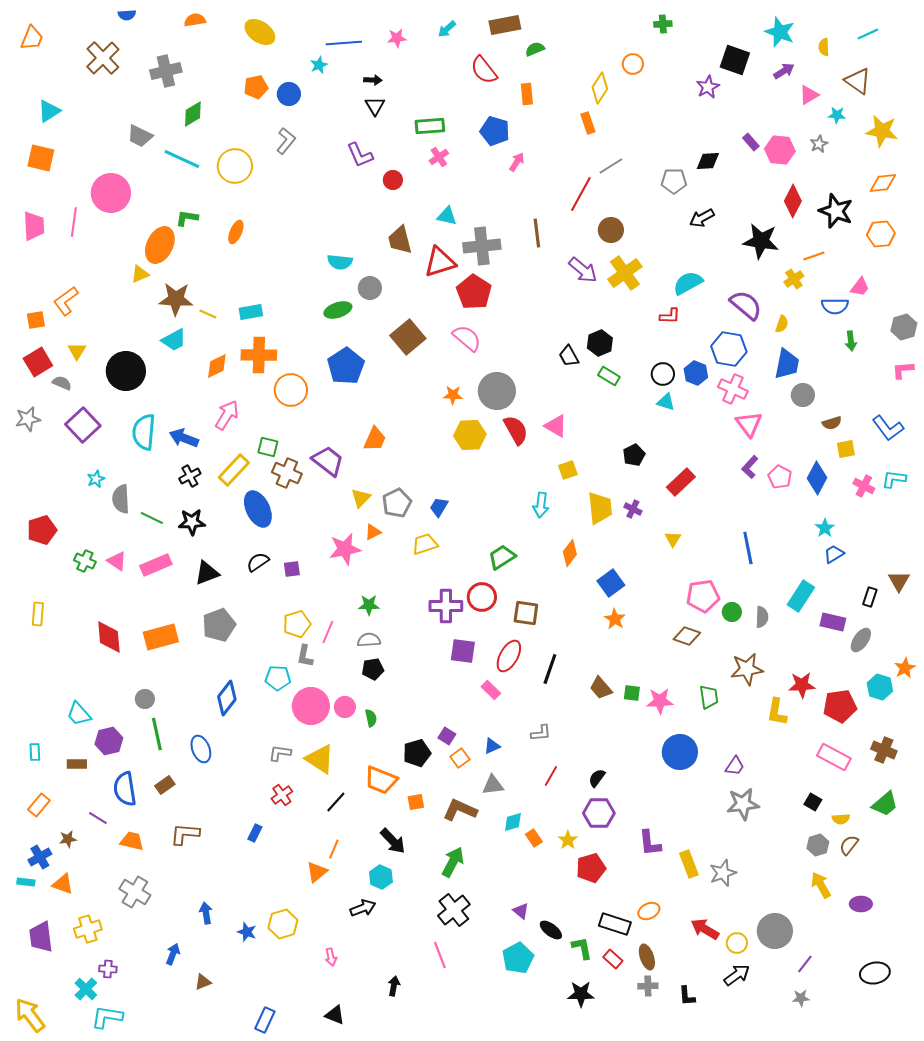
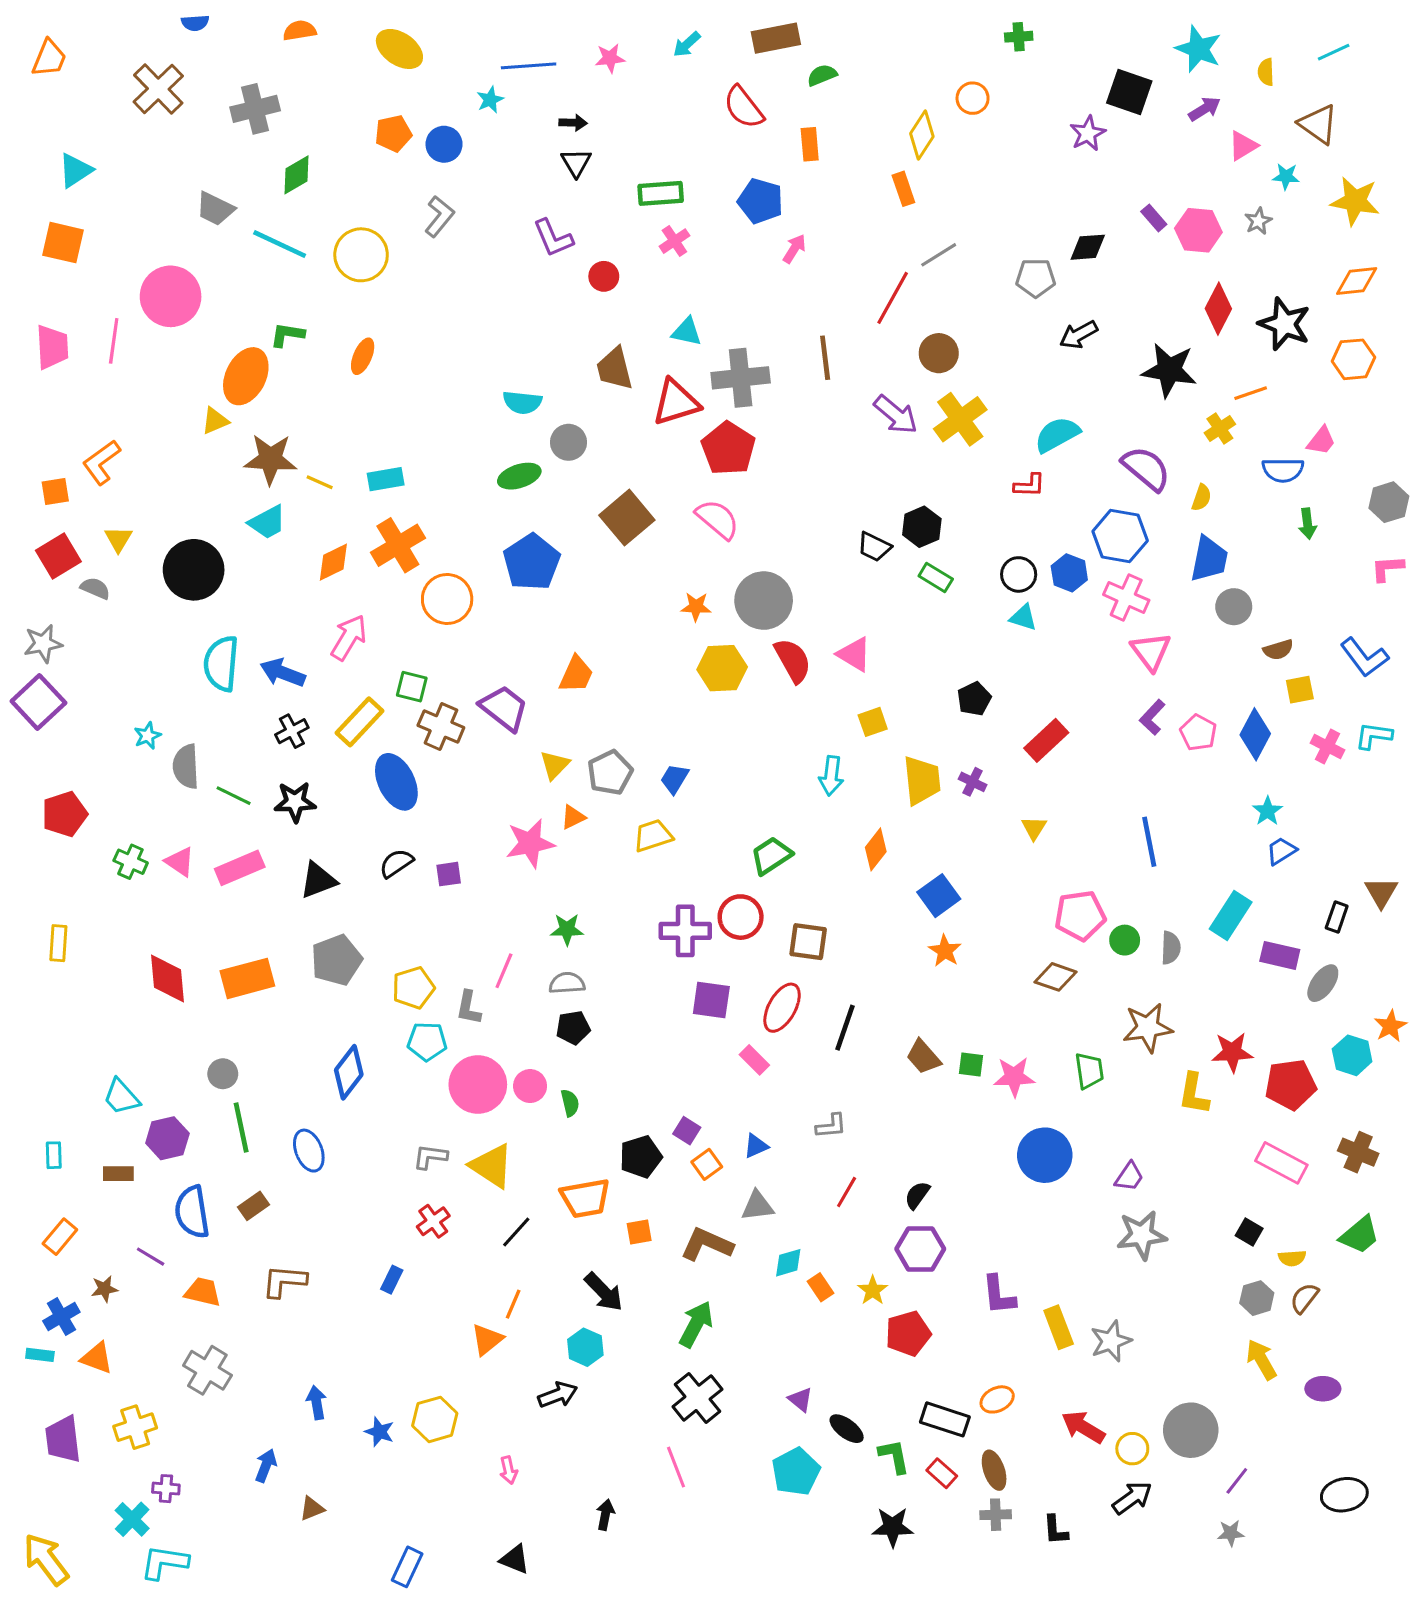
orange cross: (259, 355) -> (398, 545), turned -32
black trapezoid: (569, 356) -> (874, 547), turned -35
purple square: (83, 425) -> (38, 702), moved
yellow pentagon: (297, 624) -> (413, 988), moved
orange trapezoid: (381, 780) -> (585, 1198), turned -32

